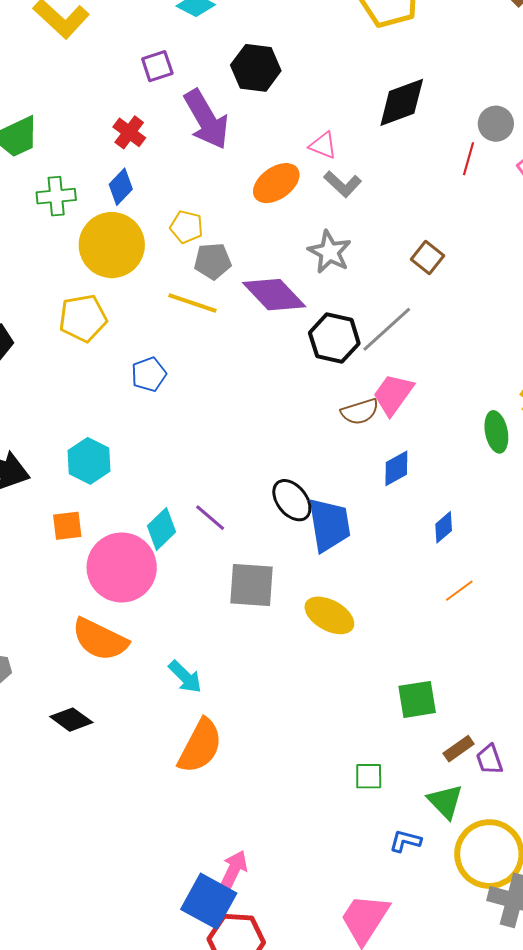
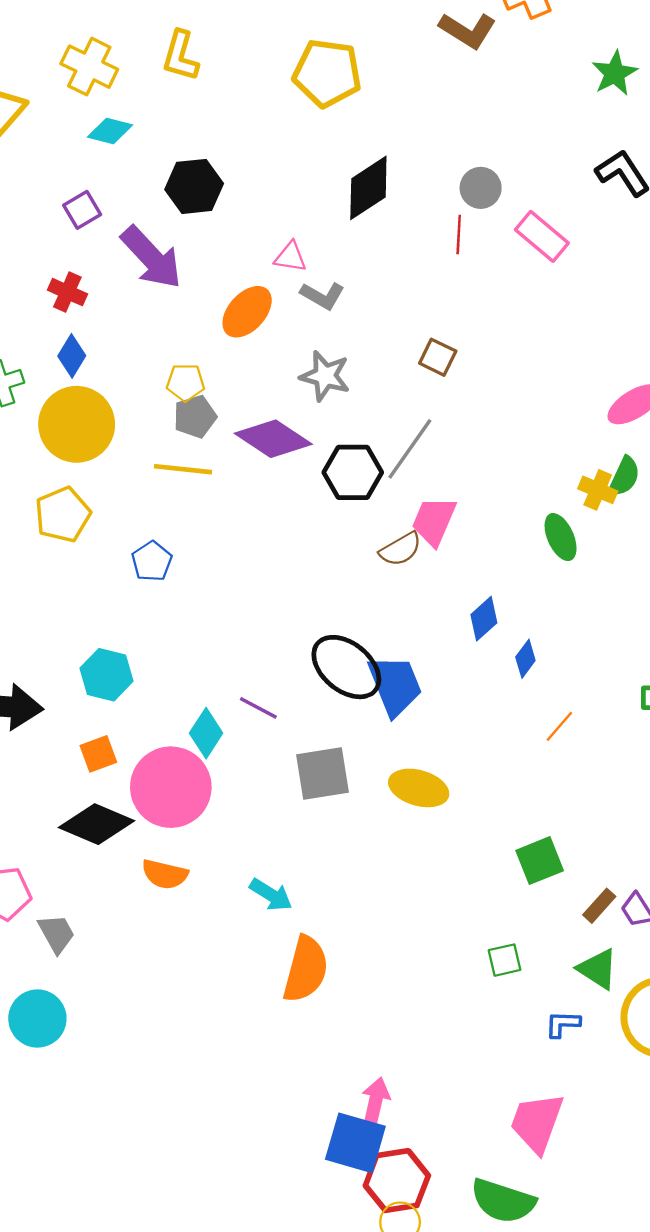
yellow pentagon: (186, 227) -> (186, 382), moved
blue diamond: (396, 468) -> (484, 619), moved
black ellipse: (292, 500) -> (346, 667), size x1.4
orange semicircle: (100, 639) -> (165, 874), size x0.7
black diamond: (71, 720) -> (96, 824), moved, size x1.5

